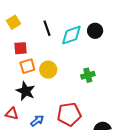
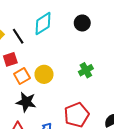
black line: (47, 28) -> (18, 36), moved
cyan diamond: (71, 35) -> (43, 24), moved

